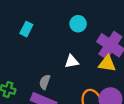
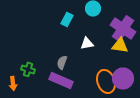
cyan rectangle: (26, 29) -> (67, 19), moved

